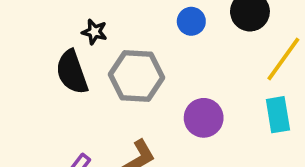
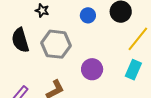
black star: (94, 32) -> (42, 11), moved
cyan rectangle: (278, 115) -> (133, 70), turned 30

